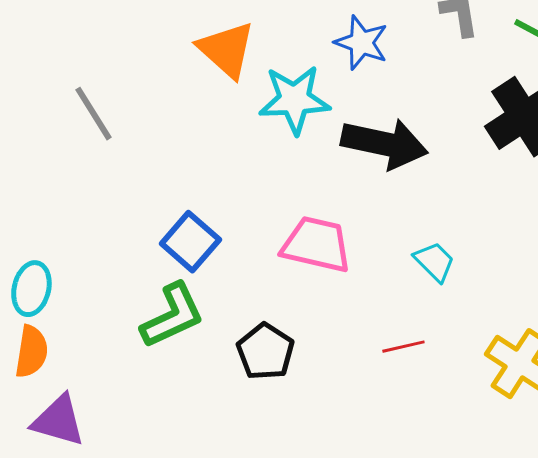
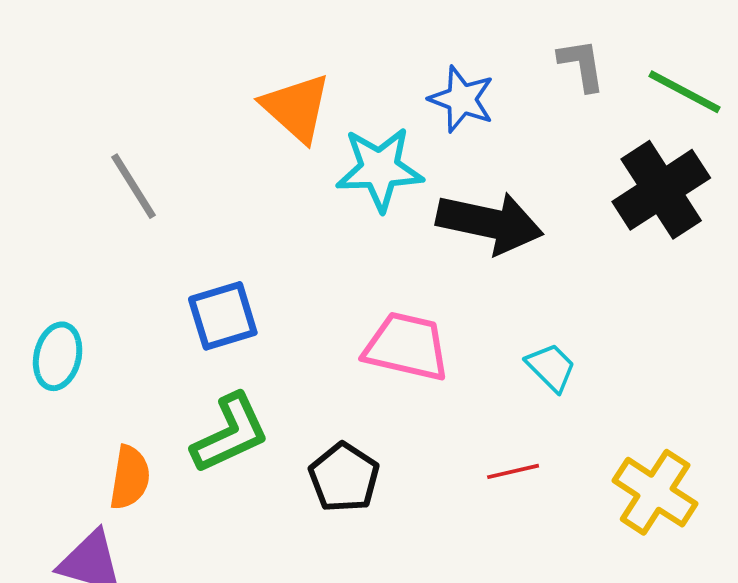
blue square: (190, 242) -> (223, 316), moved, turned 32
cyan ellipse: (31, 289) -> (58, 356), moved
orange semicircle: (31, 352) -> (130, 478), moved

